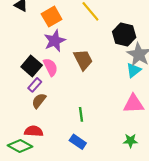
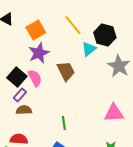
black hexagon: (124, 34) -> (105, 35), moved
cyan triangle: (134, 70) -> (89, 49), moved
brown semicircle: (39, 101) -> (24, 110), turned 49

